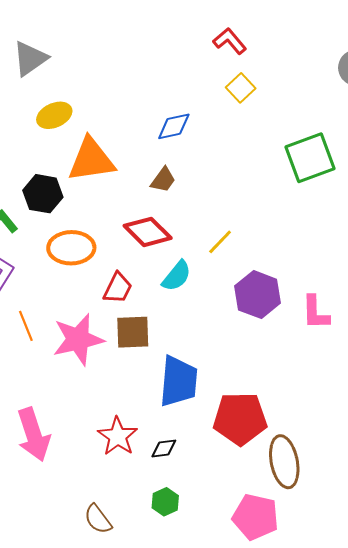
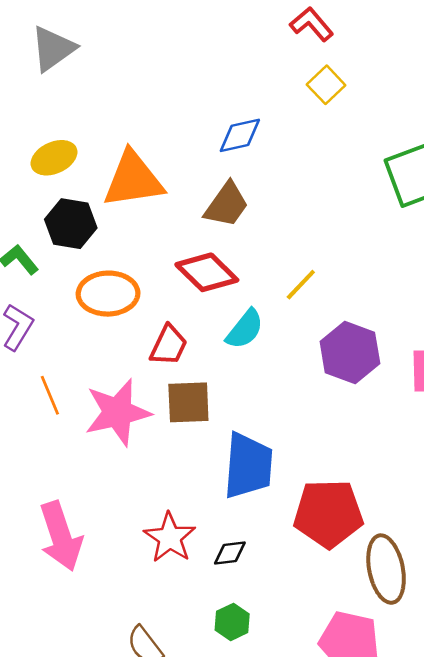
yellow ellipse: (54, 115) -> (54, 158), moved
brown trapezoid: (163, 180) -> (226, 205), size x1.4

